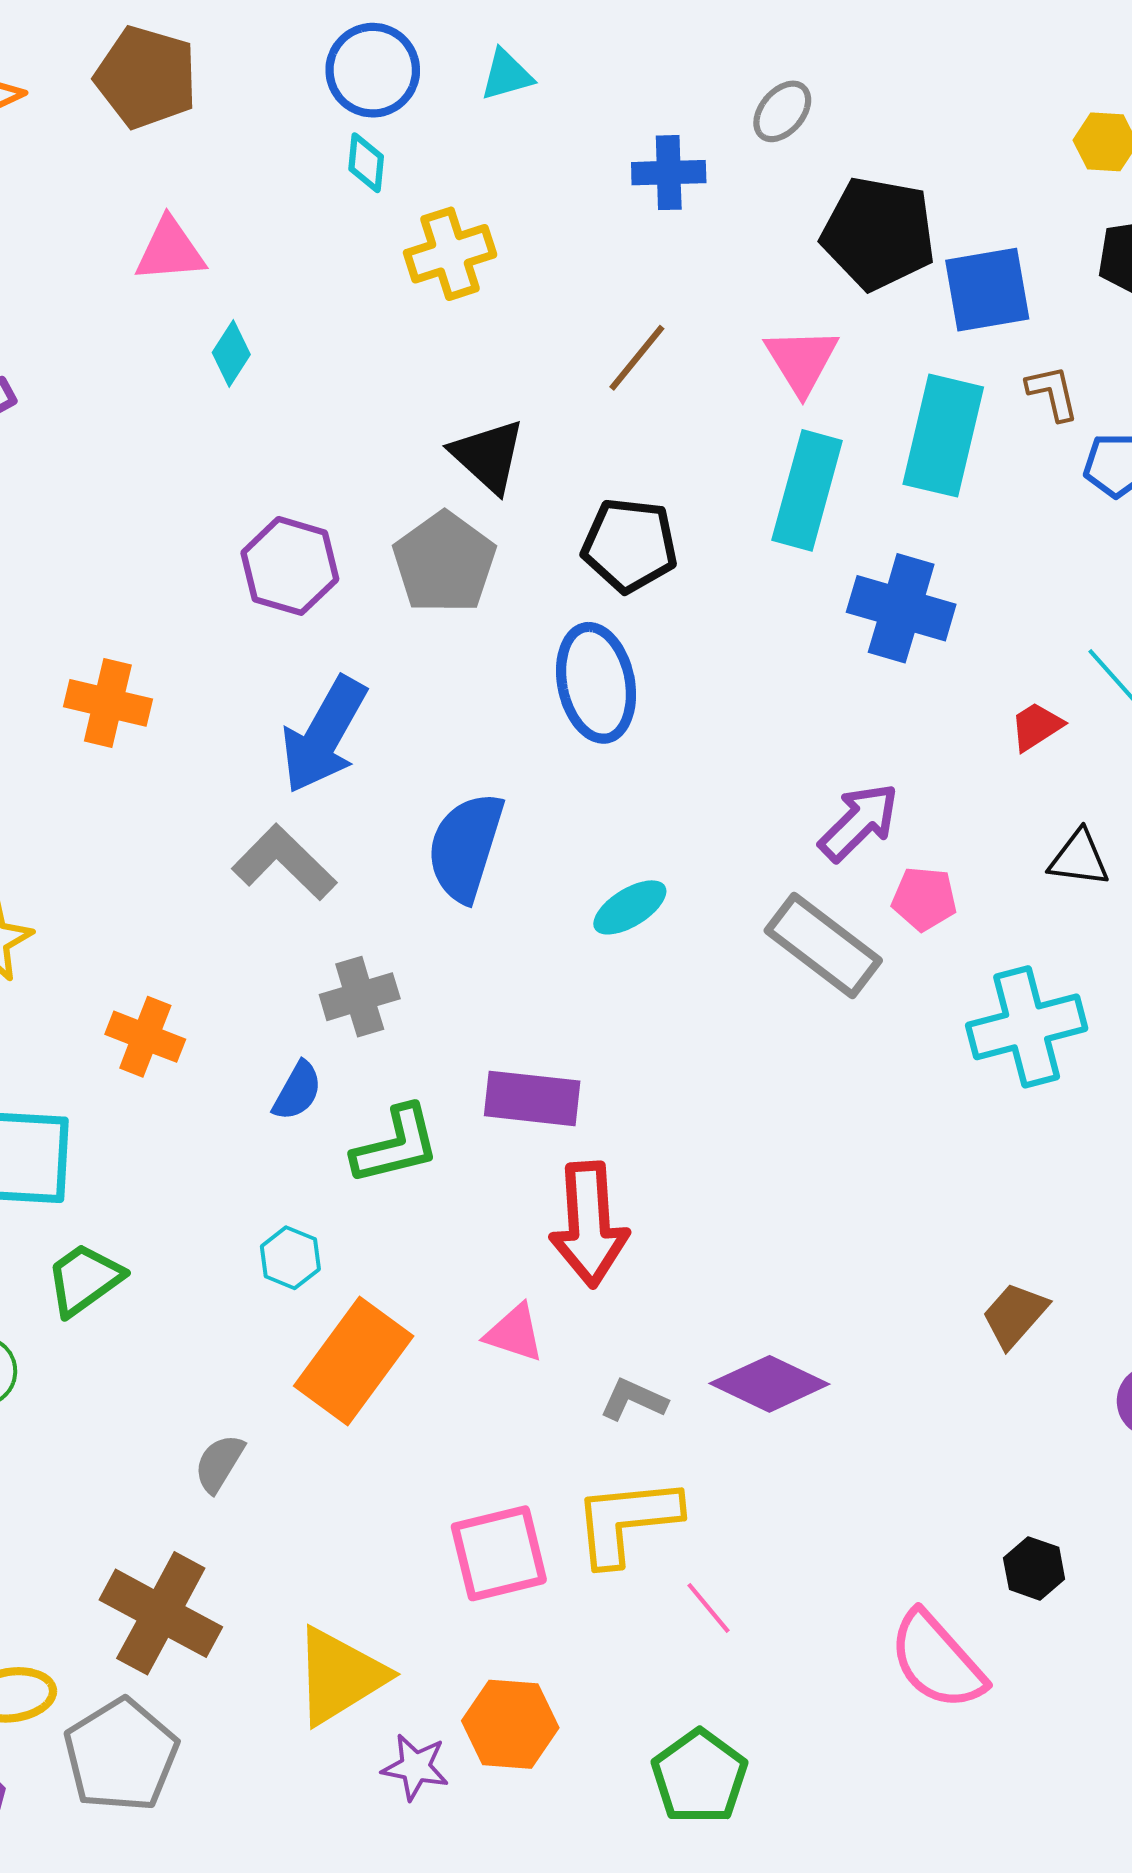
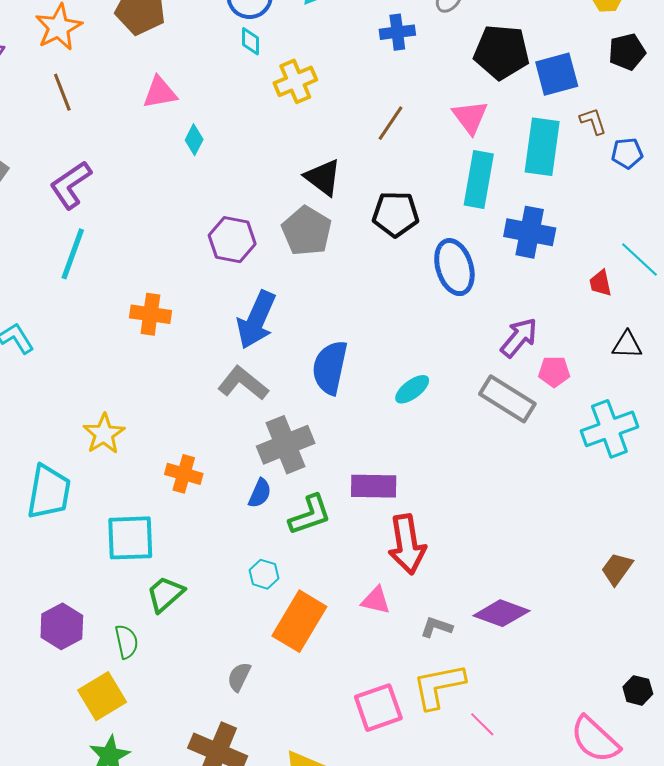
blue ellipse: (596, 683) -> (454, 267), moved
red trapezoid: (1036, 726) -> (600, 283), turned -64
gray cross: (360, 997) -> (286, 445), size x1.5

